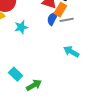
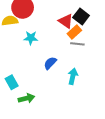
blue semicircle: (52, 19) -> (50, 63), moved
cyan arrow: (71, 52) -> (73, 76), turned 56

